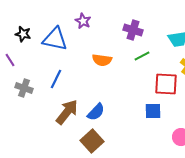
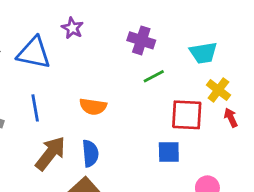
orange semicircle: (102, 60) -> (93, 107), moved
blue line: (56, 79) -> (35, 108), turned -36
blue semicircle: (96, 112) -> (90, 153), turned -48

